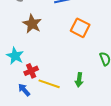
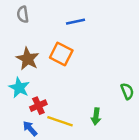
brown star: (32, 24) -> (28, 59), moved
orange square: (80, 28) -> (61, 54), moved

